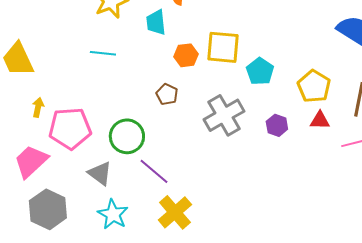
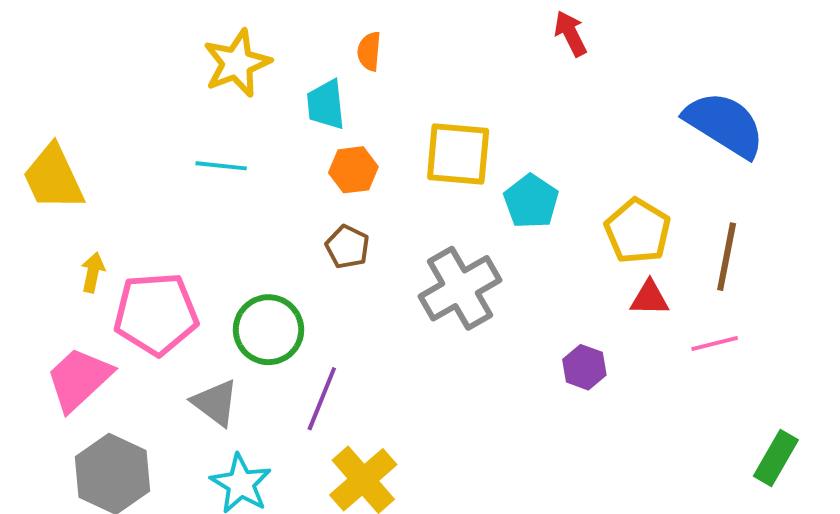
orange hexagon: (186, 55) -> (353, 170), moved
purple hexagon: (277, 125) -> (584, 367), moved
purple line: (154, 171) -> (322, 399), turned 72

